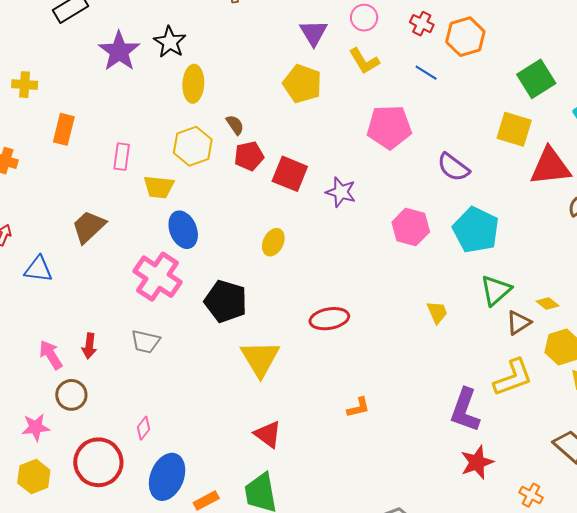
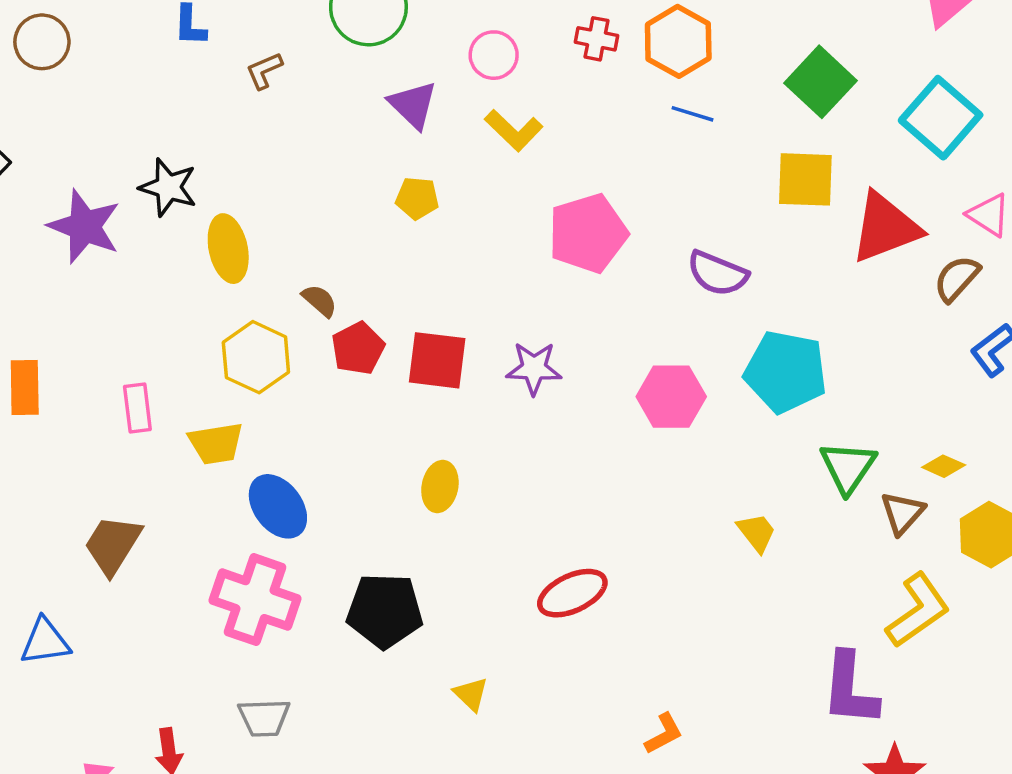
blue line: (426, 73) -> (692, 114), moved
yellow pentagon: (302, 84) -> (417, 198), size x0.6
yellow triangle: (260, 359) -> (471, 694), size x0.5

